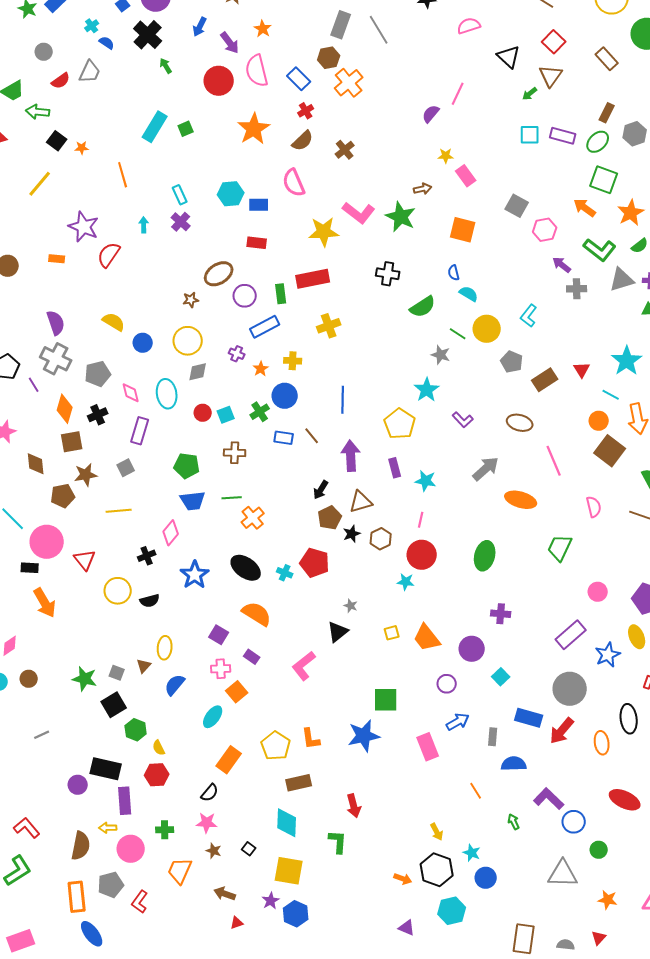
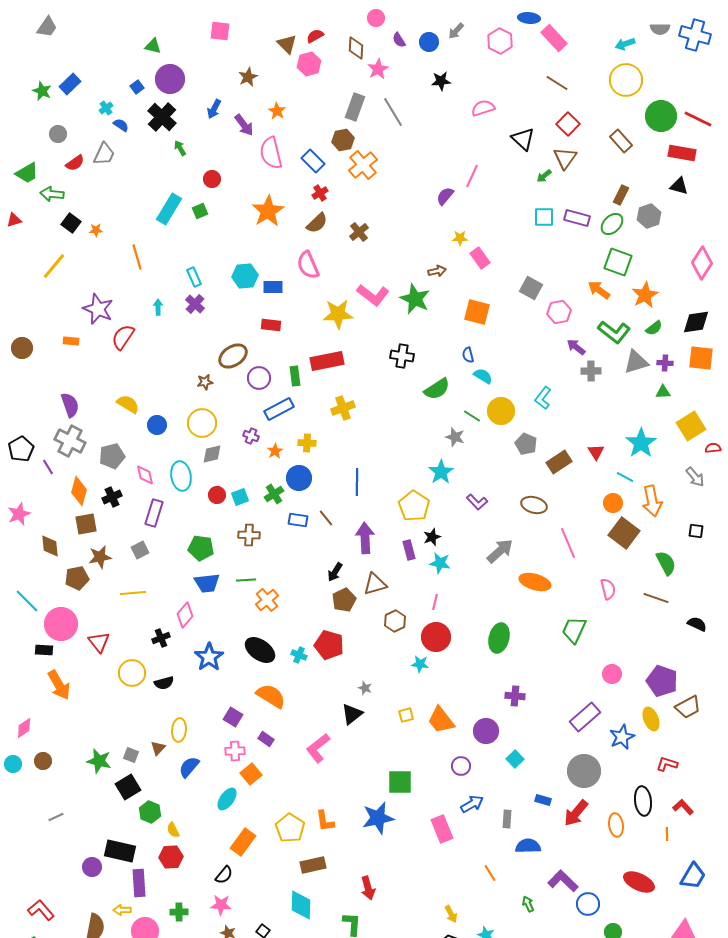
red circle: (219, 81) -> (212, 179), moved, size x0.6
black star: (352, 534) -> (432, 537), moved
blue rectangle: (529, 718) -> (543, 800), size x0.6

